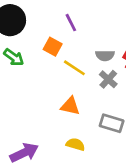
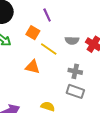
gray cross: (108, 79) -> (75, 71), moved, turned -32
orange triangle: (70, 106) -> (33, 67), moved

